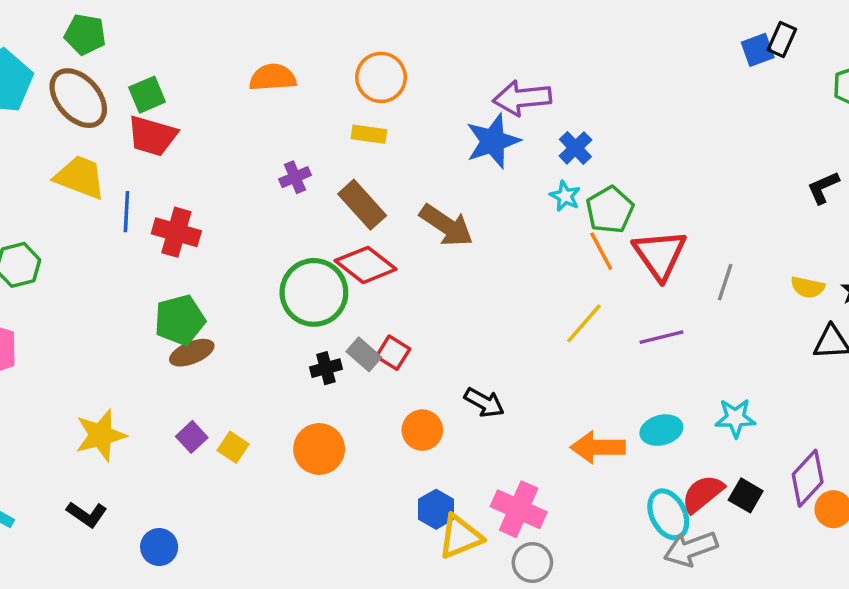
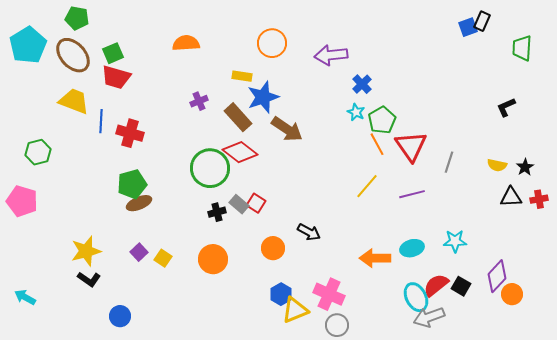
orange circle: (381, 77) -> (272, 43), moved
blue star: (493, 141) -> (263, 97), moved
black L-shape: (87, 514) -> (89, 279), moved

